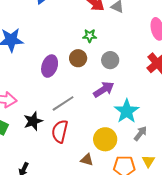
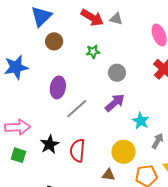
brown circle: (78, 58) -> (54, 41), moved
gray line: (63, 103) -> (77, 109), moved
cyan star: (127, 111) -> (141, 121), size x0.7

